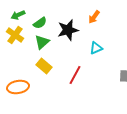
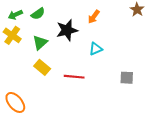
green semicircle: (40, 23) -> (38, 14), moved
red line: (75, 75) -> (74, 77), turned 66
orange ellipse: (18, 87) -> (15, 102), moved, turned 60

